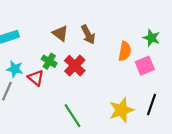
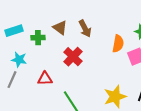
green cross: (49, 61) -> (38, 38), moved, turned -32
red triangle: (36, 78) -> (45, 79), moved, turned -42

